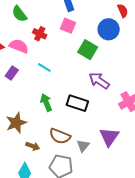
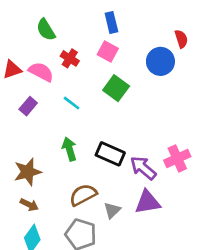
green square: (88, 50) -> (116, 88), moved
purple arrow: (99, 81) -> (143, 168), moved
brown semicircle: (60, 136) -> (83, 195), turned 125
purple triangle: (109, 137) -> (147, 202), turned 40
brown arrow: (33, 146) -> (29, 205), moved

